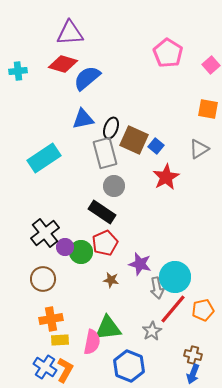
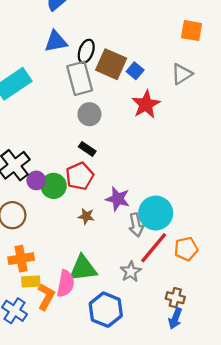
black rectangle: (102, 212) -> (87, 149), moved, size x0.6
orange L-shape: (65, 370) -> (46, 297), moved

